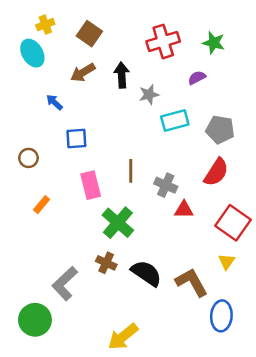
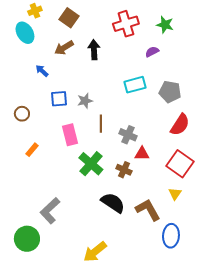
gray star: (149, 95) -> (85, 101), moved
red semicircle: (216, 172) -> (180, 125), moved
brown cross: (106, 263) -> (124, 170), moved

